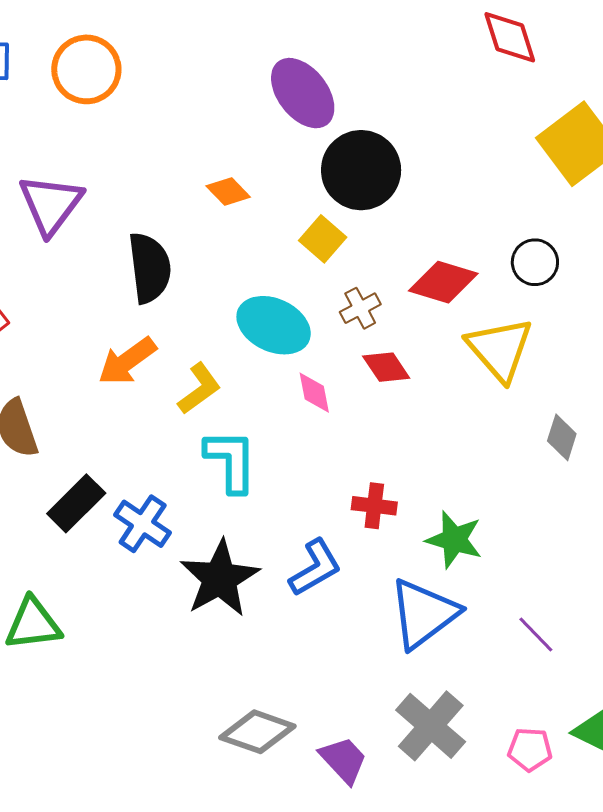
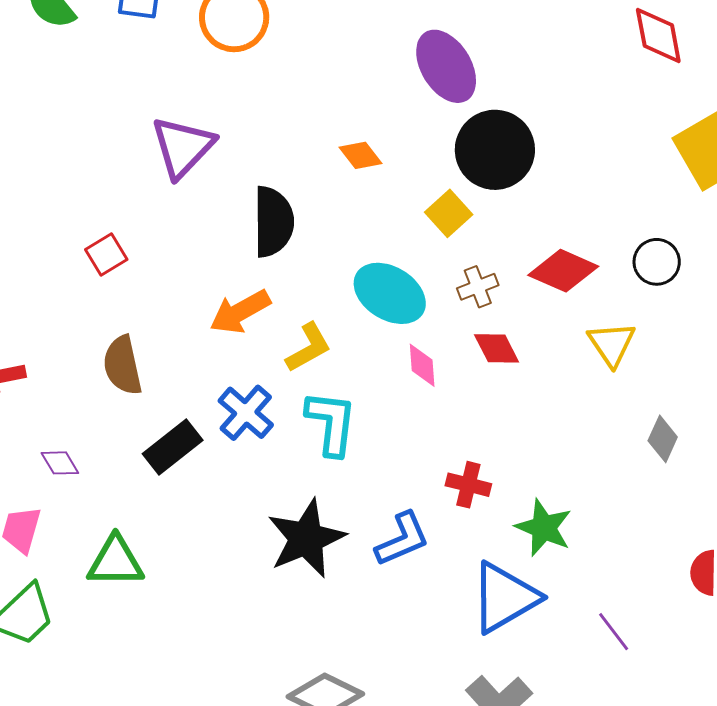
yellow triangle: (500, 349) -> (612, 344), size x0.7
blue cross: (143, 524) -> (246, 413), moved

